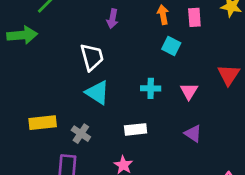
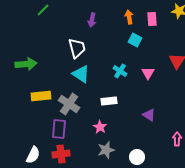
green arrow: (22, 35) -> (26, 64), moved
cyan cross: (151, 88) -> (120, 71), turned 32
gray cross: (81, 134) -> (69, 104), size x1.5
purple triangle: (193, 134) -> (149, 115), moved

